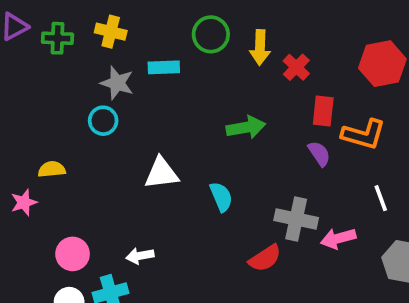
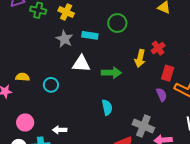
yellow arrow: (260, 47) -> (140, 58), moved
cyan circle: (103, 121) -> (51, 85), moved
green arrow: (246, 127) -> (111, 73), moved
white triangle: (162, 173) -> (81, 64), moved

